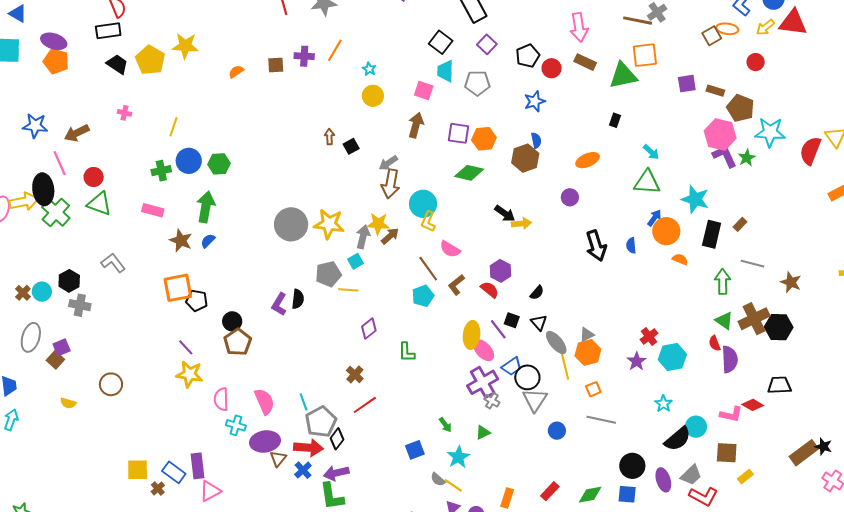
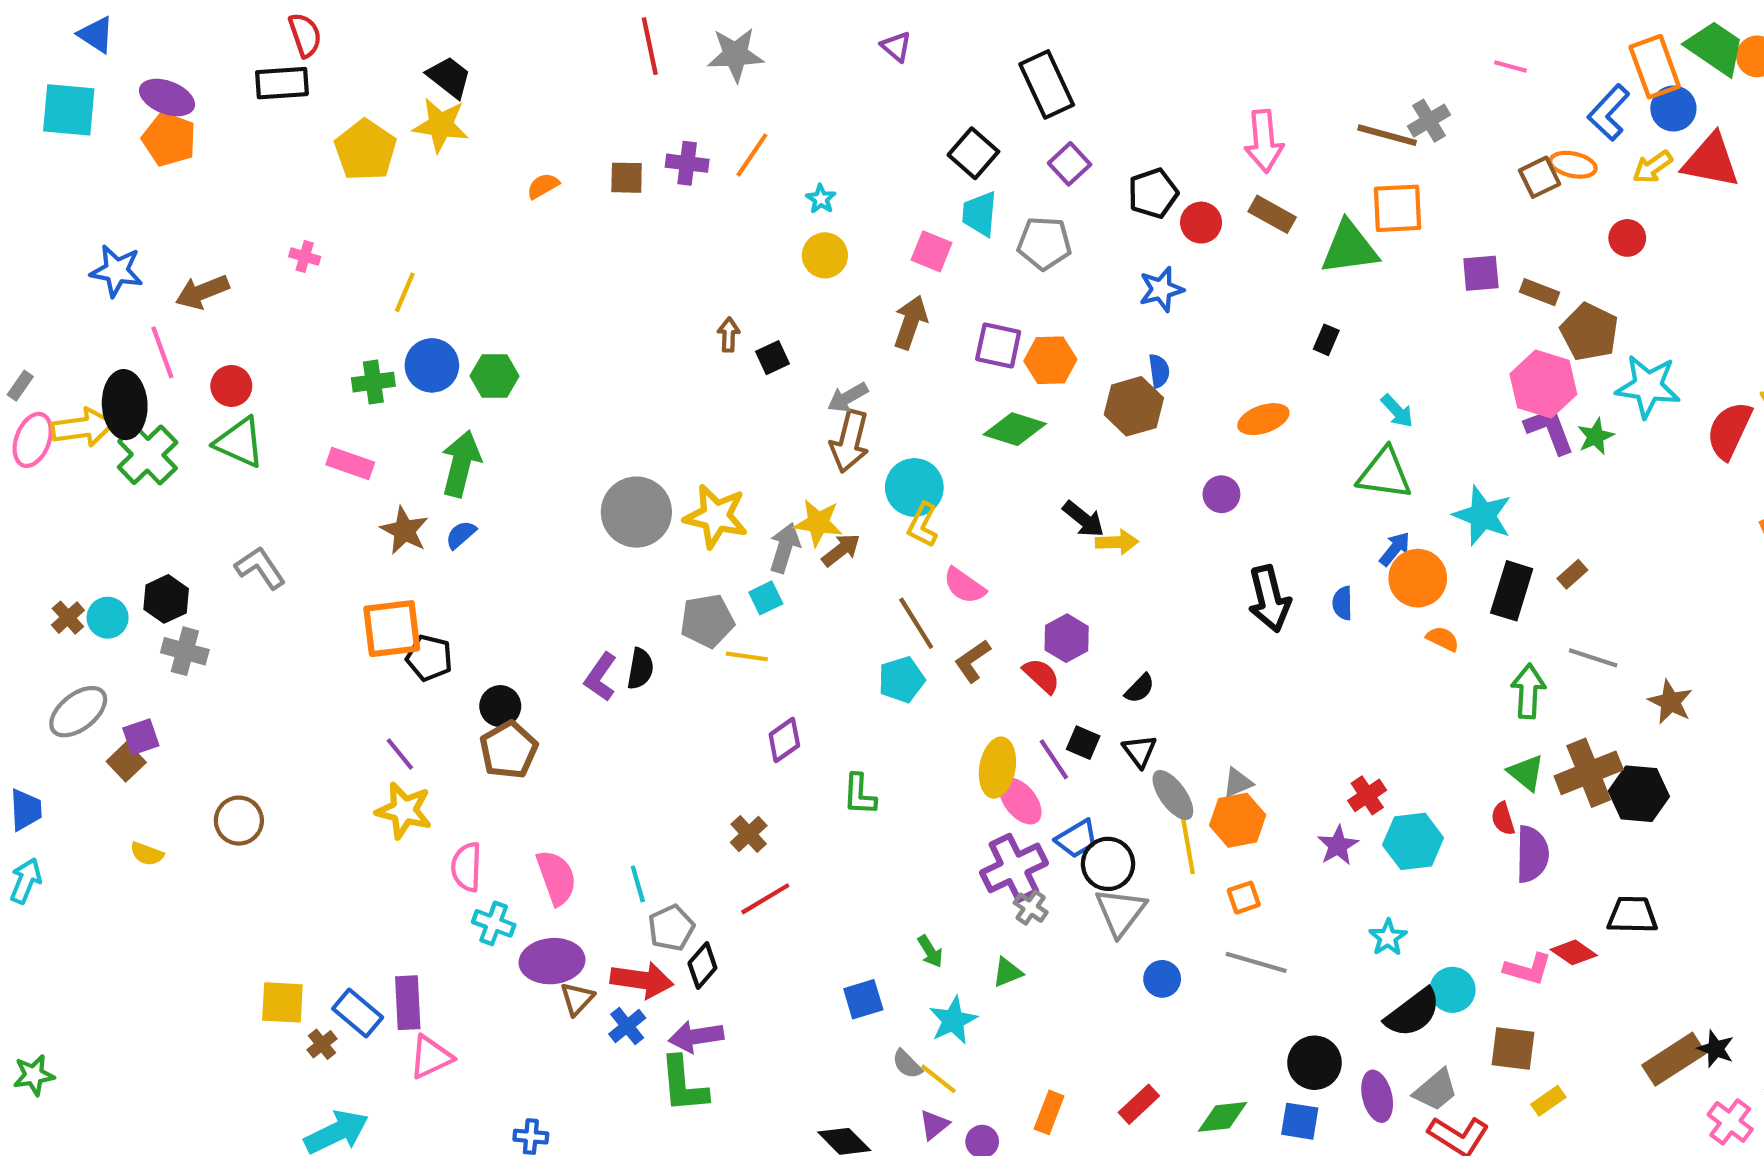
black trapezoid: (117, 64) -> (449, 77), moved
gray ellipse: (31, 337) -> (78, 712), turned 32
gray pentagon: (321, 422) -> (671, 928), size x0.7

